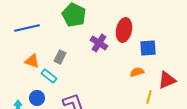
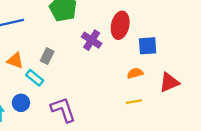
yellow line: (149, 97) -> (134, 102), moved, turned 64

